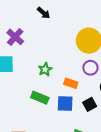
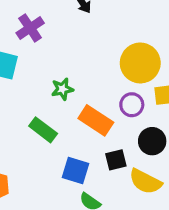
orange rectangle: (71, 83) -> (96, 120), size x1.5
blue square: (65, 104) -> (76, 171), moved

